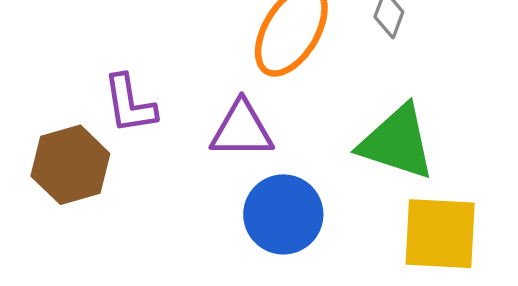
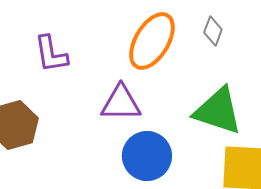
purple L-shape: (130, 104) -> (51, 54), moved

